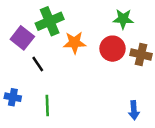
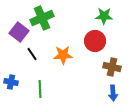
orange star: (75, 43) -> (63, 55), moved
brown cross: (141, 55) -> (112, 67), moved

